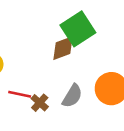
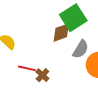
gray semicircle: (72, 96) -> (81, 49), moved

